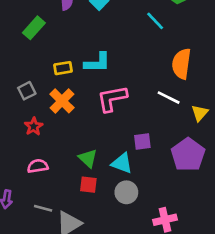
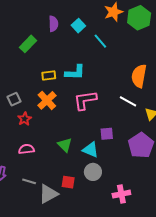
cyan line: (155, 21) -> (100, 41), moved
gray square: (27, 91) -> (14, 99), moved
red square: (88, 185) -> (68, 182), moved

